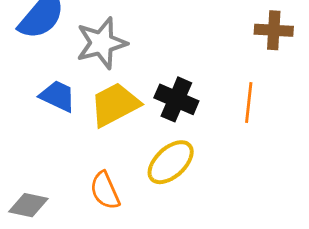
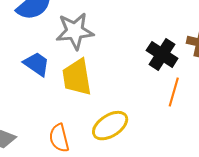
black cross: (176, 99) -> (162, 54), moved
yellow trapezoid: (115, 105) -> (77, 77), turned -81

